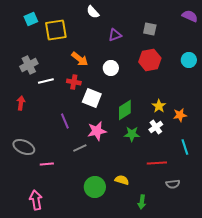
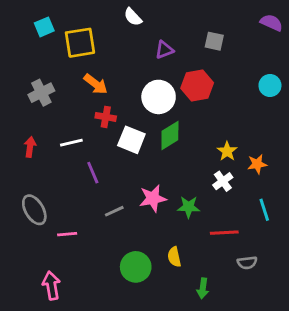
orange arrow: (80, 59) -> (96, 84), moved
red hexagon: (150, 60) -> (197, 86), moved
white circle: (111, 68) -> (159, 97), size x1.5
white line: (46, 81) -> (71, 143), moved
green diamond: (125, 110) -> (170, 136), moved
pink star: (97, 131) -> (153, 198), moved
green star: (132, 134) -> (189, 207), moved
gray ellipse: (24, 147) -> (34, 210), turned 35
yellow semicircle: (122, 180) -> (174, 257), turned -120

